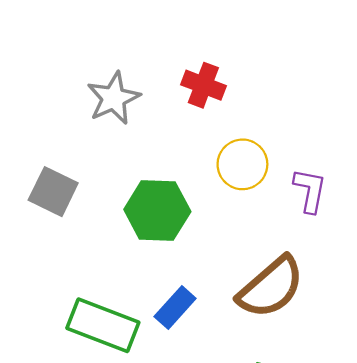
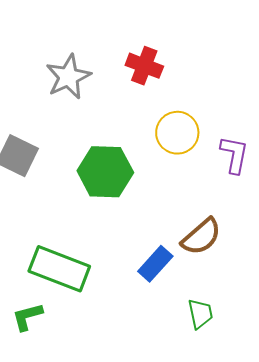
brown semicircle: (271, 287) -> (201, 237), size x0.7
blue rectangle: (175, 308) -> (155, 264), moved

